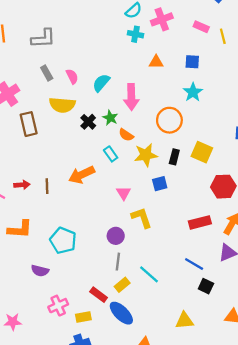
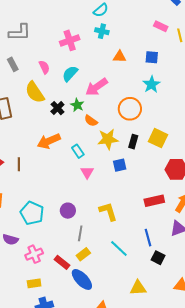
pink cross: (162, 19) -> (70, 40), moved
gray rectangle: (47, 73) -> (13, 64), moved
pink arrow: (131, 97) -> (97, 87), turned 55
yellow semicircle: (62, 105) -> (35, 92), turned 50
cyan rectangle: (111, 154) -> (78, 151), moved
orange arrow: (82, 175) -> (49, 141), moved
yellow L-shape: (142, 218) -> (108, 211), moved
purple circle: (116, 236) -> (68, 211), moved
blue line: (194, 264) -> (148, 238), turned 42
cyan line: (149, 274) -> (119, 249), moved
pink cross: (58, 306) -> (34, 254), moved
yellow rectangle: (83, 317) -> (34, 283), moved

